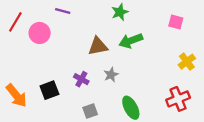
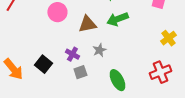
pink circle: (40, 33) -> (57, 12), moved
black square: (49, 90) -> (43, 64), turned -30
gray square: (90, 111) -> (80, 72), moved

